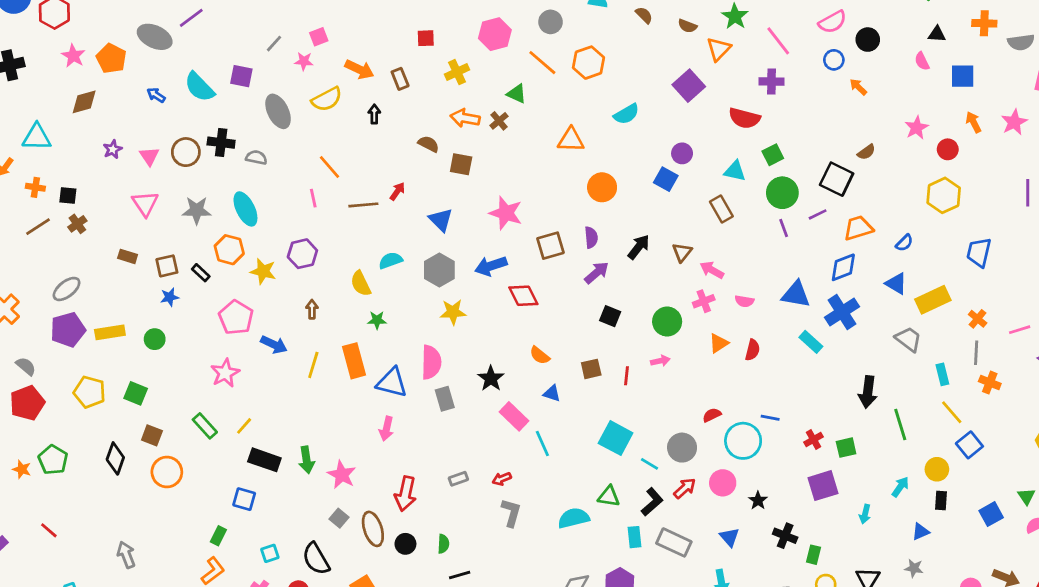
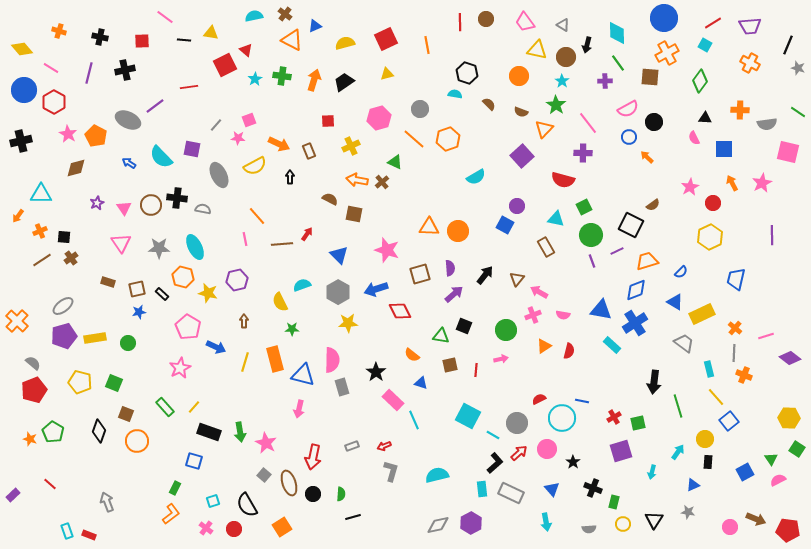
orange triangle: (571, 140) -> (429, 227), moved
orange cross: (35, 187) -> (40, 231), turned -32
green triangle: (609, 496) -> (441, 336), moved

